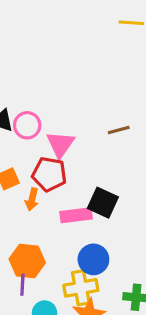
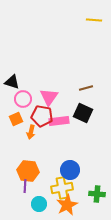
pink circle: (27, 125) -> (23, 99), moved
black square: (103, 203) -> (83, 113), moved
pink rectangle: (76, 215) -> (59, 121), moved

